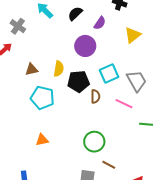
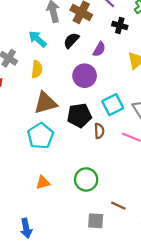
brown triangle: (32, 69) -> (45, 103), moved, size x1.6
yellow semicircle: (59, 69) -> (37, 69), moved
cyan pentagon: (42, 98) -> (41, 136), turned 30
green circle: (94, 142) -> (86, 179), moved

